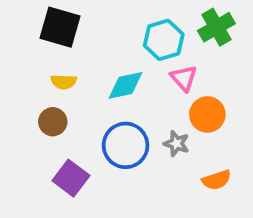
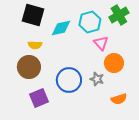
cyan diamond: (126, 85) -> (61, 28), moved
brown circle: (53, 122) -> (29, 67), size x1.5
purple square: (71, 178) -> (39, 98), turned 30

